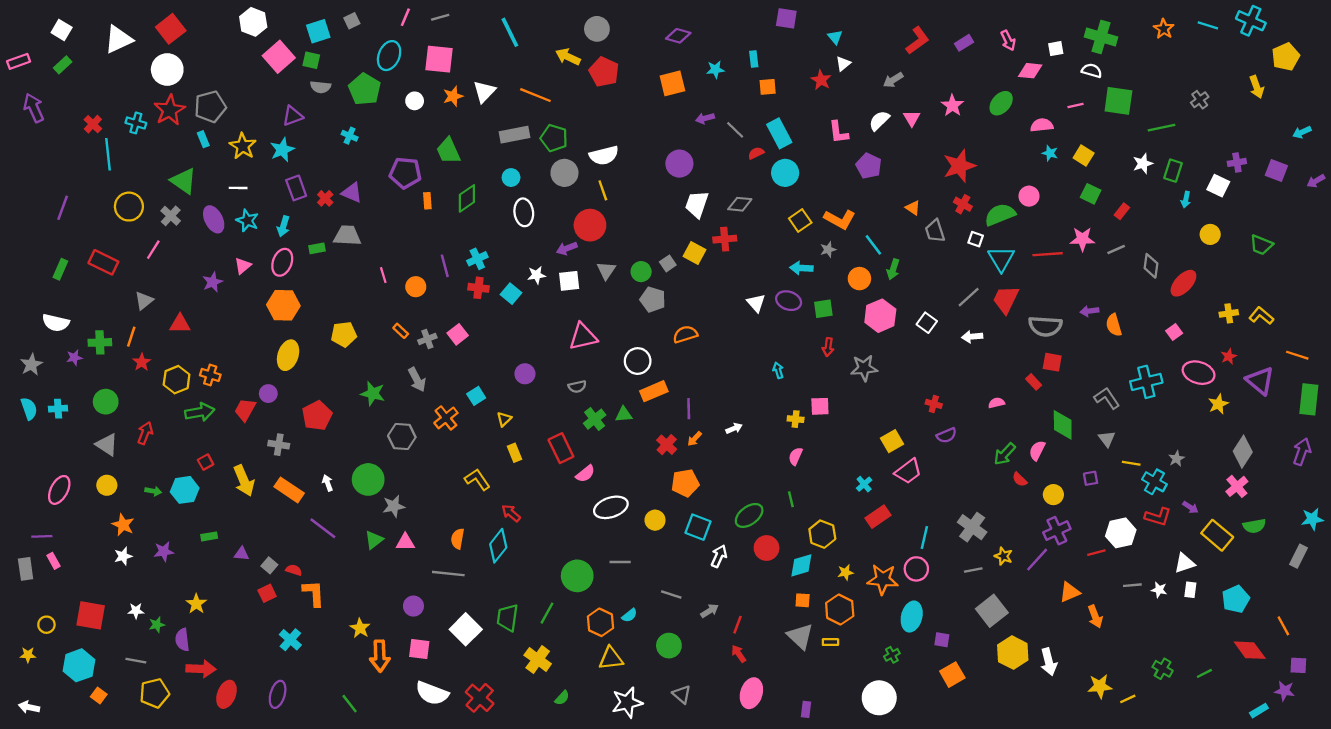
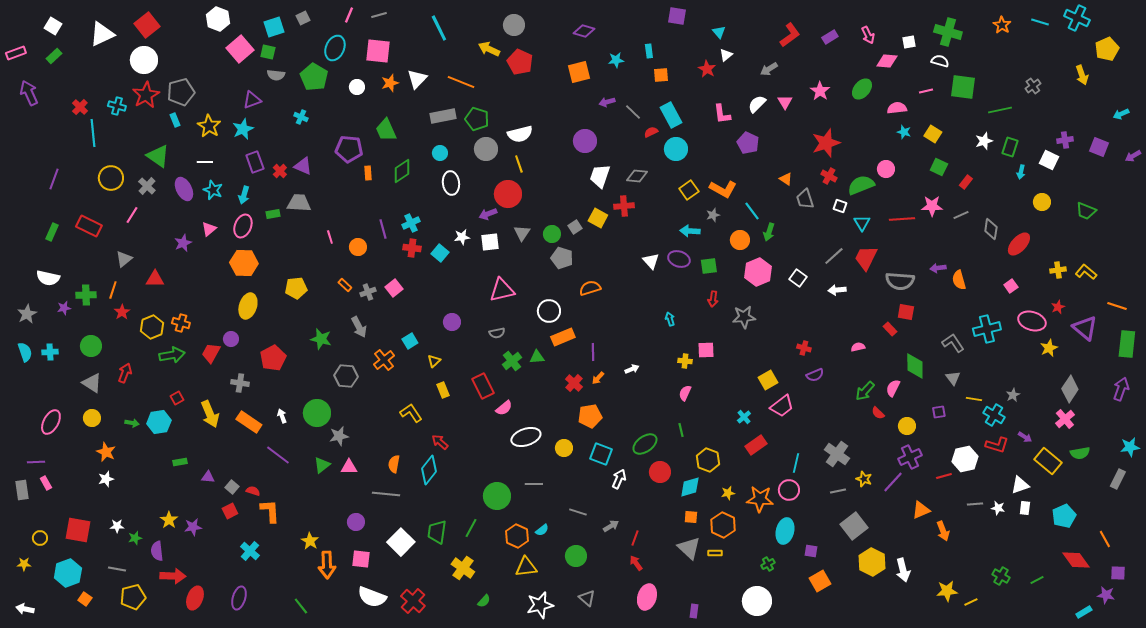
cyan triangle: (1001, 259) -> (862, 223), size x0.7
purple star: (164, 551) -> (193, 527), moved

